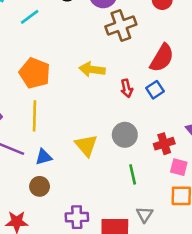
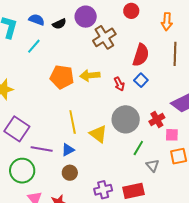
orange pentagon: (35, 73) -> (62, 77), moved
yellow line: (35, 116) -> (73, 122), moved
gray circle: (125, 135) -> (126, 119), size x1.4
green line: (133, 174) -> (138, 148), turned 56
gray triangle: (145, 214) -> (153, 165), moved

